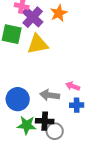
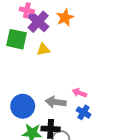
yellow triangle: (38, 44) -> (43, 49), size x0.6
blue cross: (77, 105) -> (84, 112), turned 32

